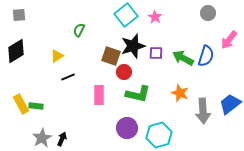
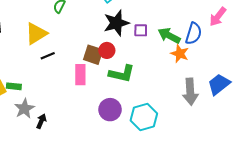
yellow triangle: (57, 56) -> (36, 34), size x1.6
brown square: (111, 56) -> (93, 55), moved
orange star: (180, 93) -> (180, 54), moved
gray star: (42, 138) -> (24, 109), moved

